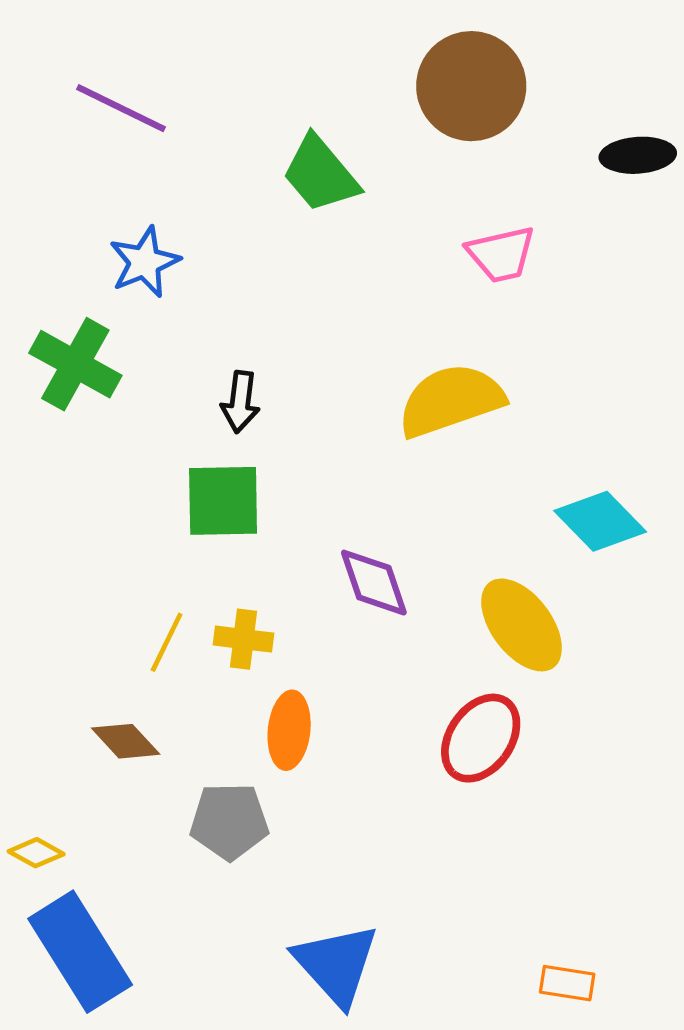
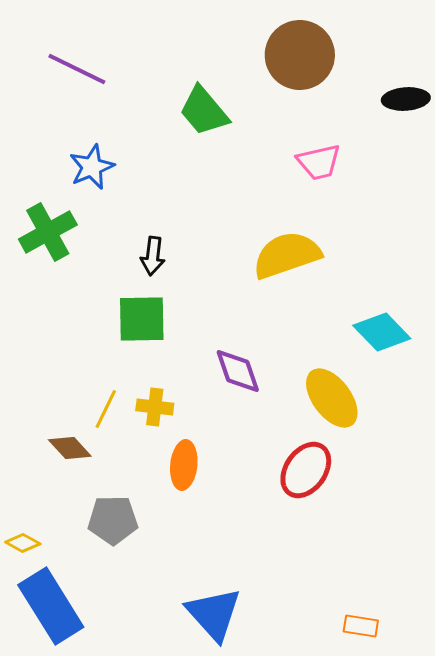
green cross: (75, 364) -> (48, 232), turned 32
brown diamond: (126, 741) -> (70, 448), moved
gray pentagon: (229, 821) -> (113, 520), moved

